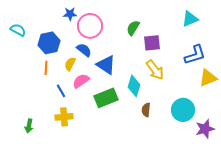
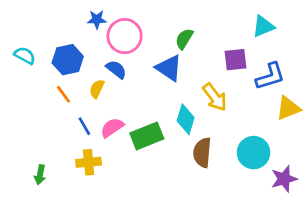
cyan semicircle: (18, 30) -> (25, 55), moved
purple square: (152, 43) -> (236, 60), moved
blue triangle: (106, 65) -> (169, 68), moved
orange line: (46, 68) -> (64, 94), turned -40
pink semicircle: (81, 81) -> (112, 128), moved
brown semicircle: (146, 110) -> (202, 153), size x1.5

